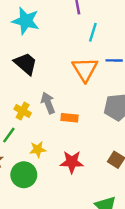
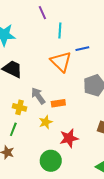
yellow star: (38, 149) -> (46, 122), moved
green circle: (24, 175) -> (51, 161), moved

